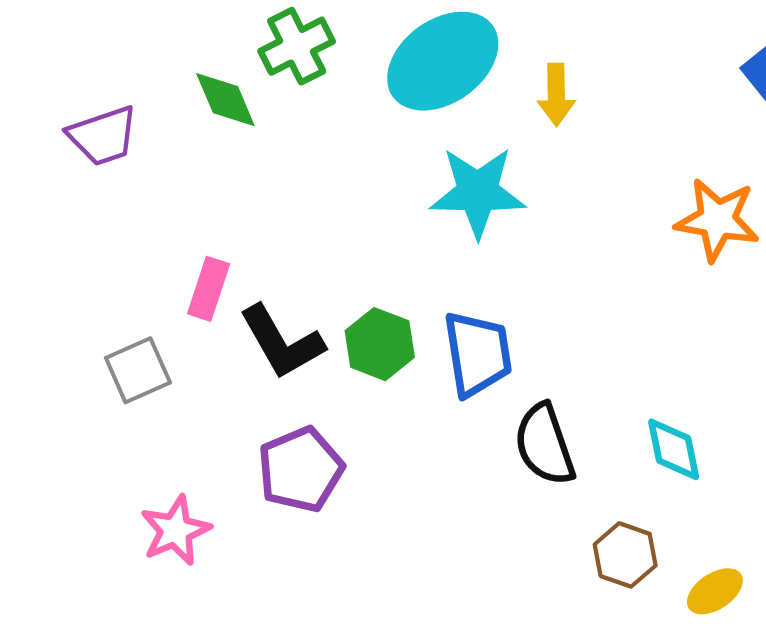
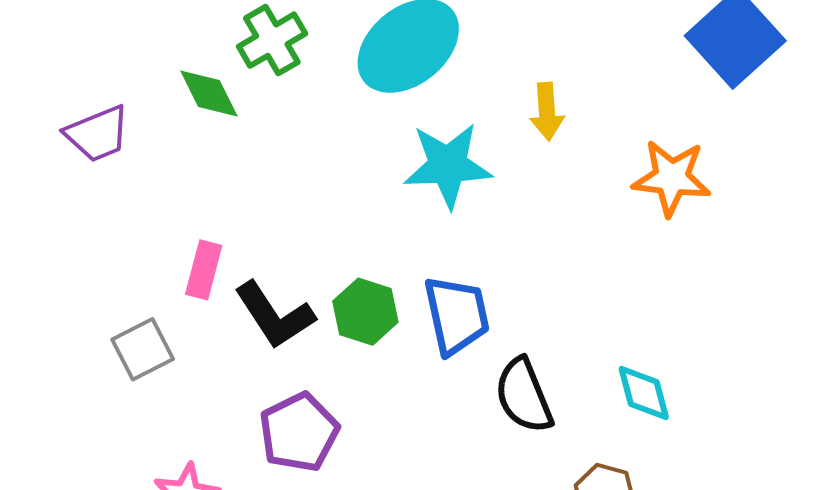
yellow arrow: (556, 95) -> (547, 112), moved

